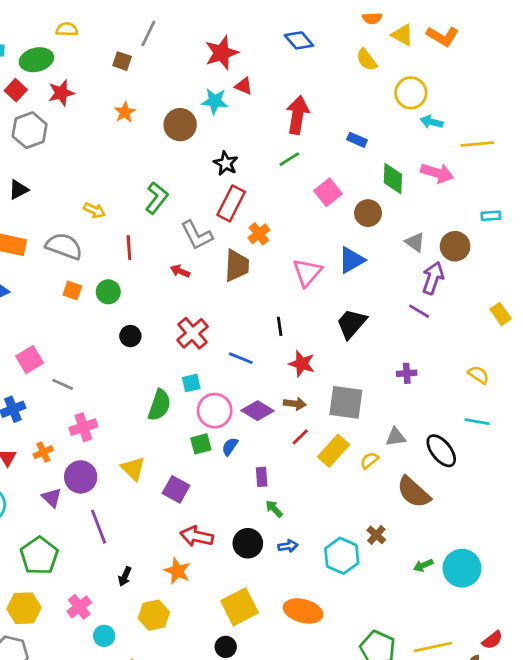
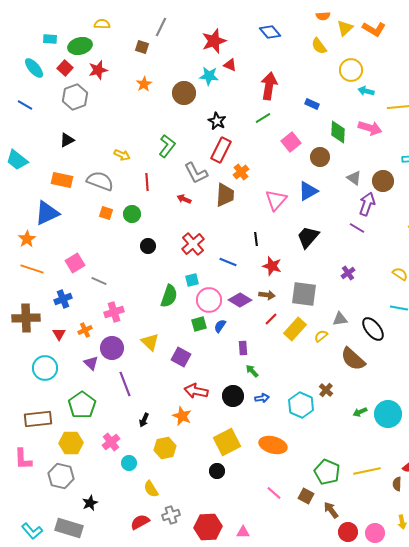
yellow triangle: (403, 35) -> (345, 28), turned 48
purple cross: (407, 373) -> (348, 273), turned -32

